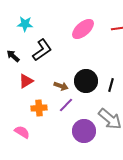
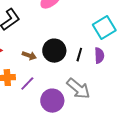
purple line: (66, 105) -> (27, 84), moved

